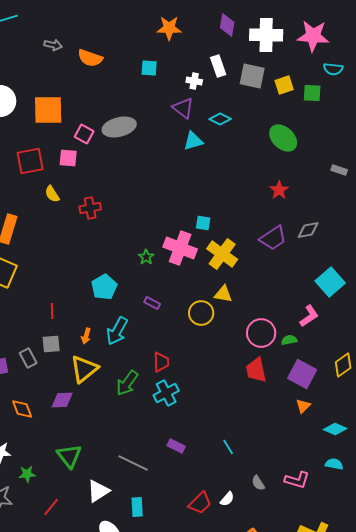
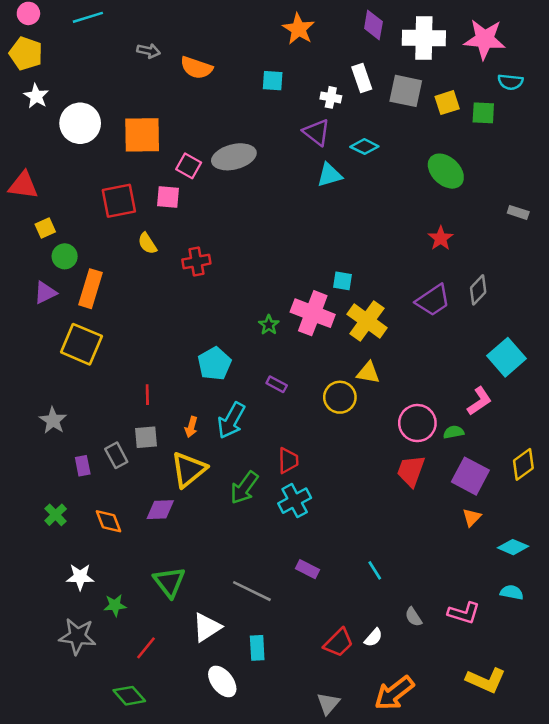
orange star: (169, 28) -> (298, 29), turned 30
gray diamond: (308, 230) -> (478, 290), turned -35
red trapezoid: (256, 370) -> (411, 471), turned 32

